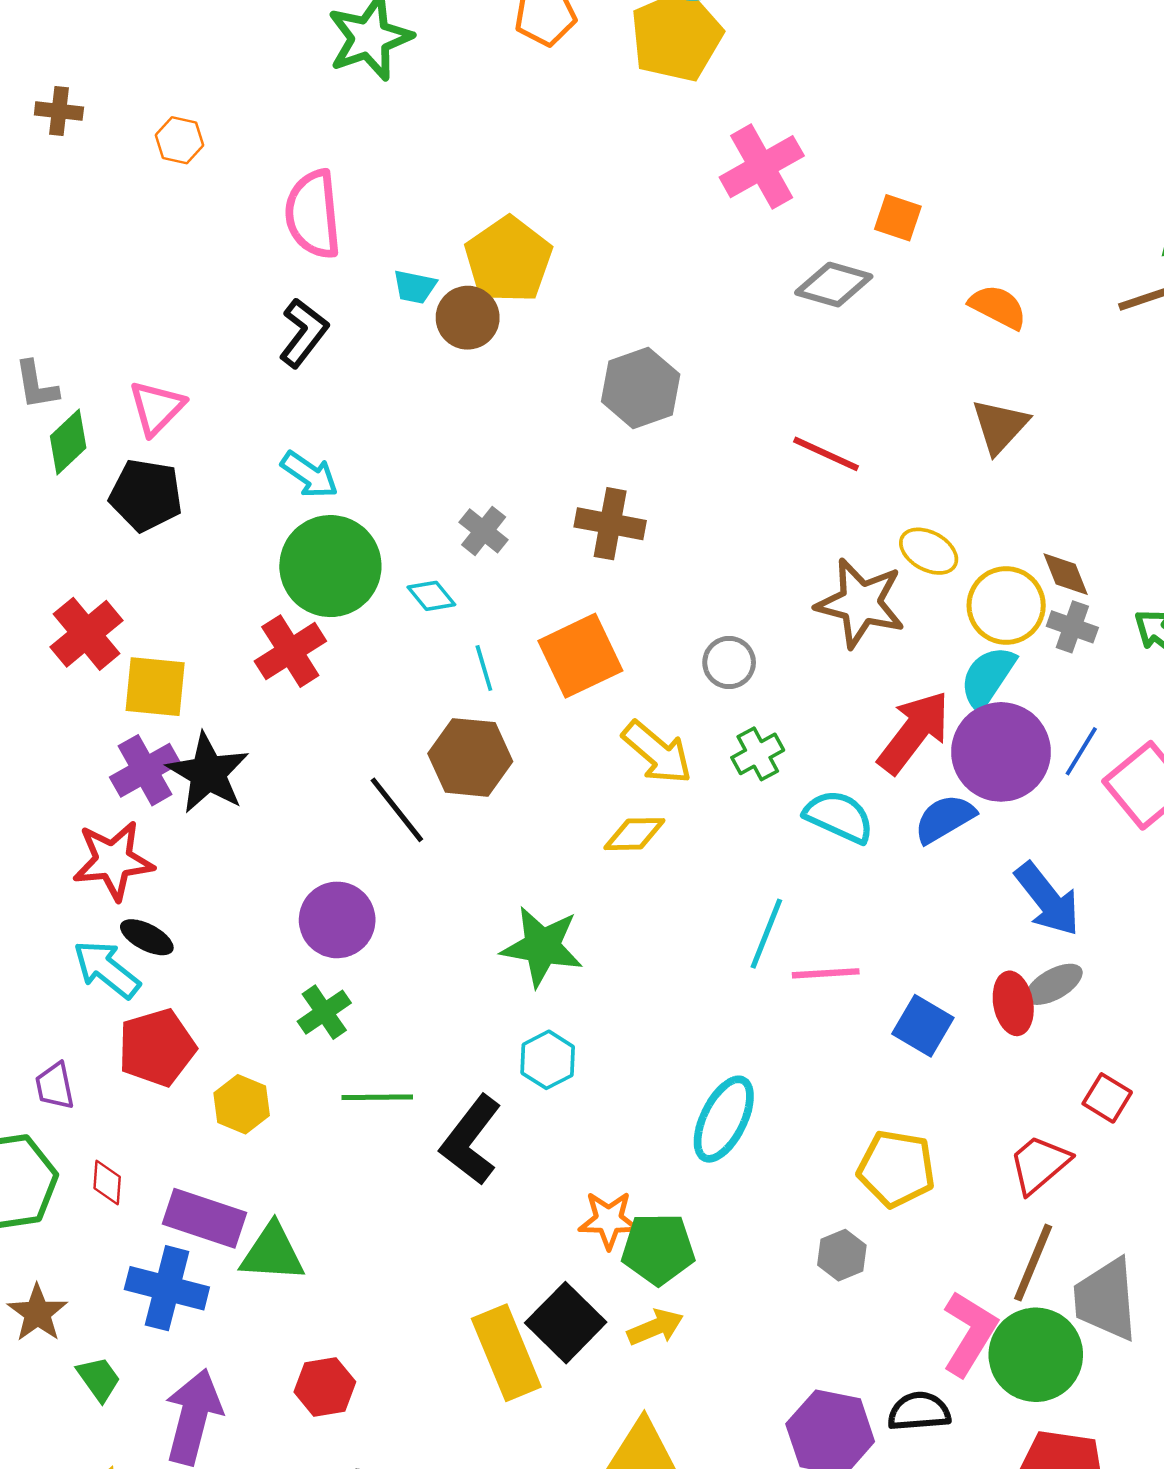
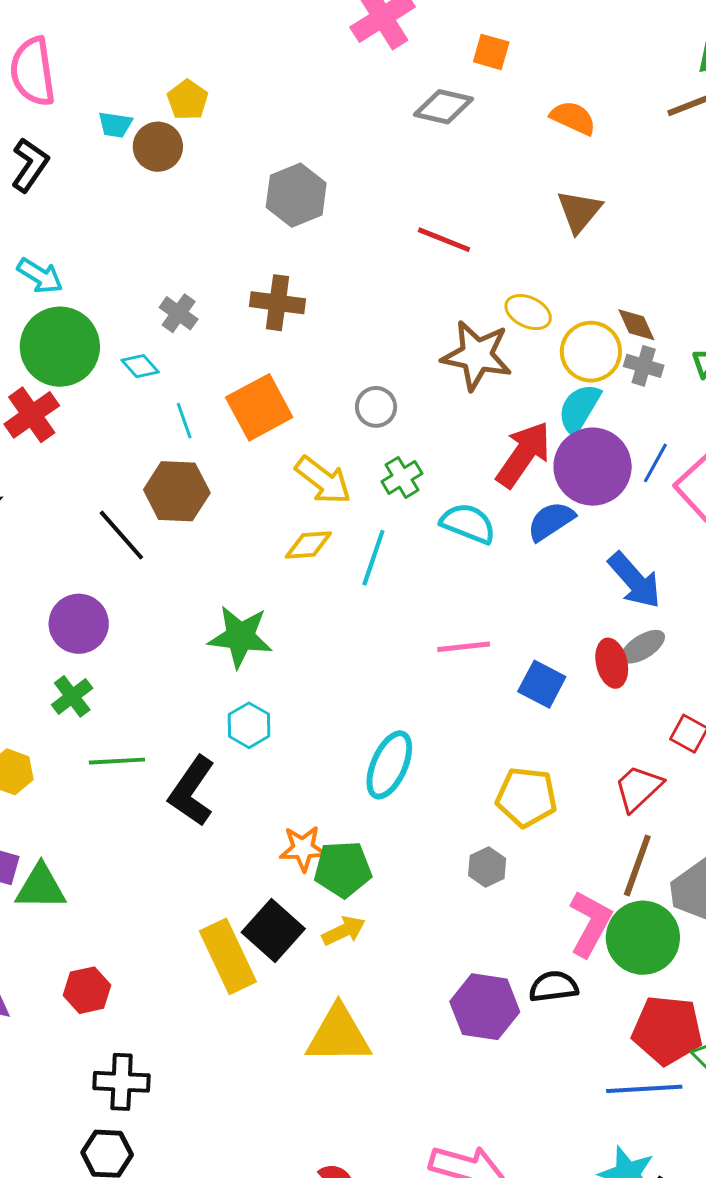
yellow pentagon: (508, 260) -> (188, 100), size x0.6
cyan line: (766, 934) -> (373, 558), moved

